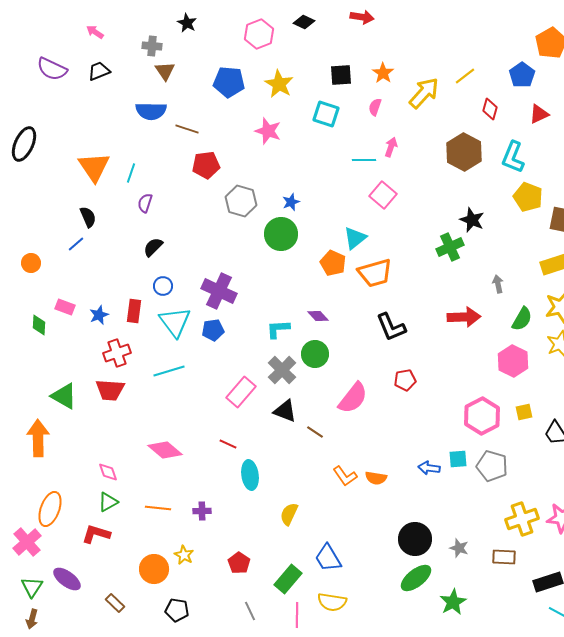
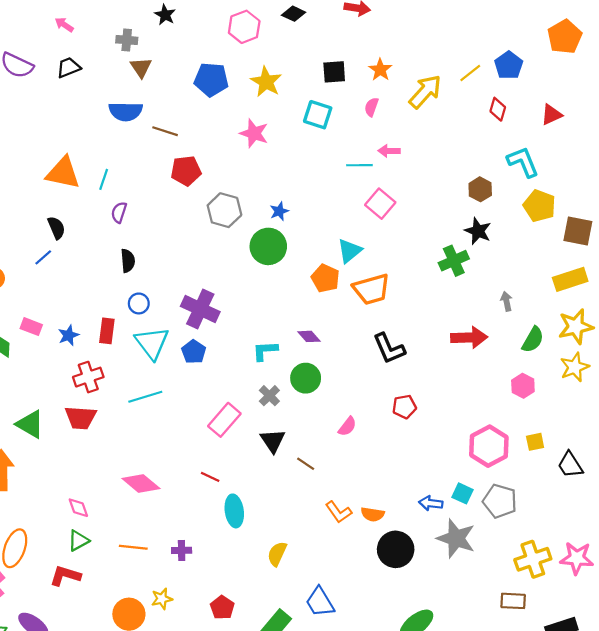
blue pentagon: (522, 75) -> (509, 65), moved
pink arrow: (391, 147) -> (389, 151), turned -108
brown hexagon: (464, 152) -> (480, 189), moved, size x0.6
cyan L-shape: (513, 157) -> (523, 162), turned 136
orange triangle: (94, 167) -> (63, 173), turned -44
black semicircle: (153, 247) -> (128, 261), turned 130
blue pentagon: (213, 330) -> (194, 352), turned -30
pink hexagon: (513, 361) -> (523, 386), size x0.7
gray cross: (282, 370) -> (269, 396), size x0.7
pink semicircle: (353, 398) -> (347, 426), size x0.6
black triangle: (285, 411) -> (273, 441), turned 35
cyan square: (458, 459) -> (463, 493), turned 30
black circle: (415, 539) -> (396, 549), moved
gray star: (459, 548) -> (456, 538), moved, size x1.8
yellow star: (184, 555) -> (162, 599), turned 30

